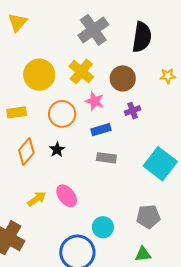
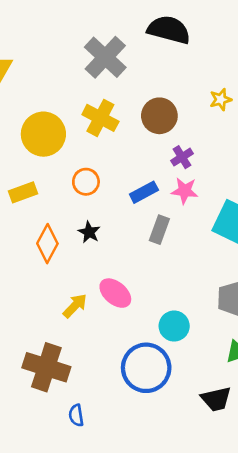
black semicircle: (142, 37) -> (169, 30), moved, turned -72
pink star: (95, 101) -> (185, 191), moved
orange circle: (62, 114) -> (86, 182), size x0.7
gray rectangle: (106, 158) -> (159, 230), turned -66

